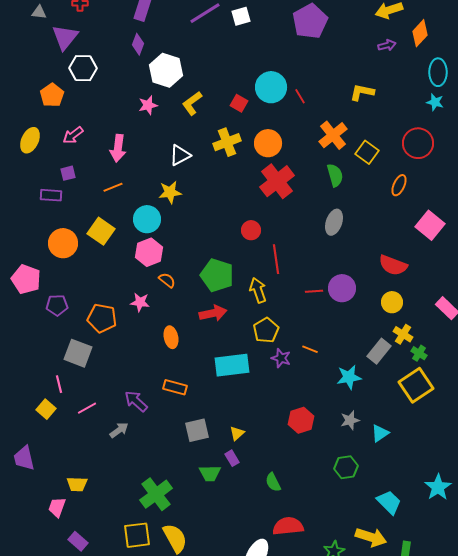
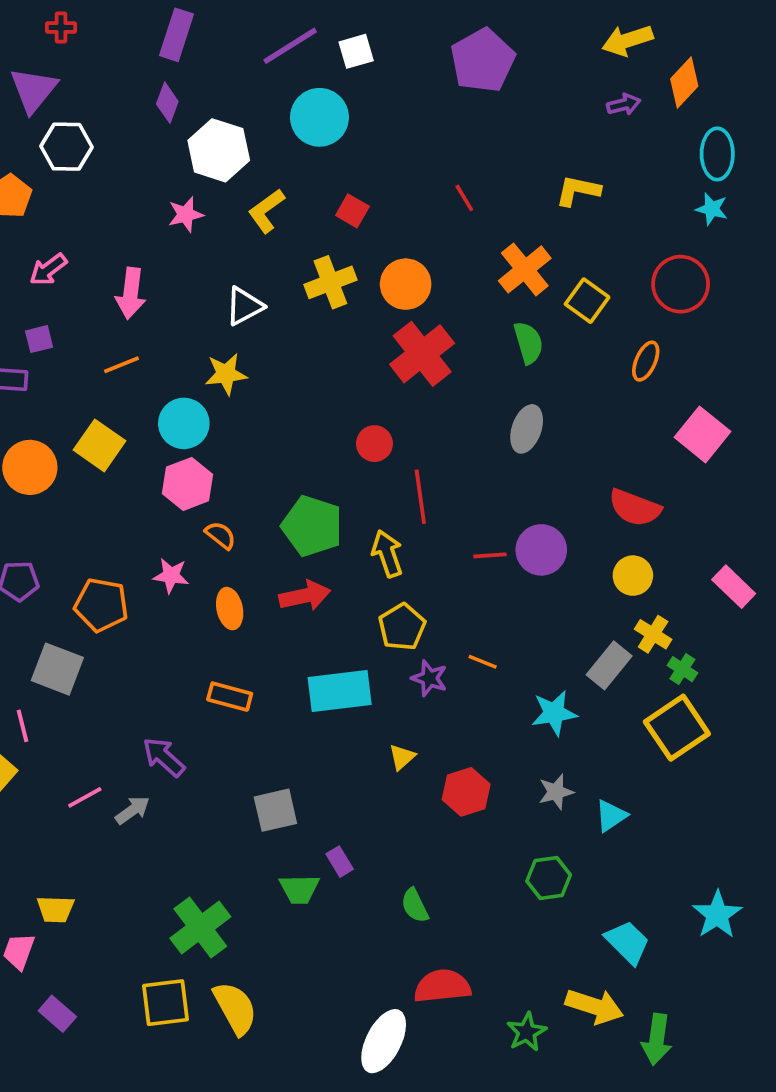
cyan circle: (271, 87) -> (319, 117), moved
orange ellipse: (171, 337) -> (230, 609), moved
orange rectangle: (175, 387) -> (230, 697), moved
pink line: (87, 408) -> (85, 797), moved
yellow triangle: (237, 433) -> (402, 757), moved

